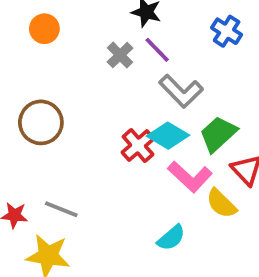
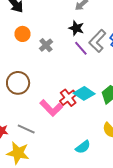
gray cross: (120, 55) -> (46, 45), moved
gray L-shape: (181, 91) -> (97, 41), moved, turned 85
pink L-shape: (190, 177) -> (51, 108), moved

